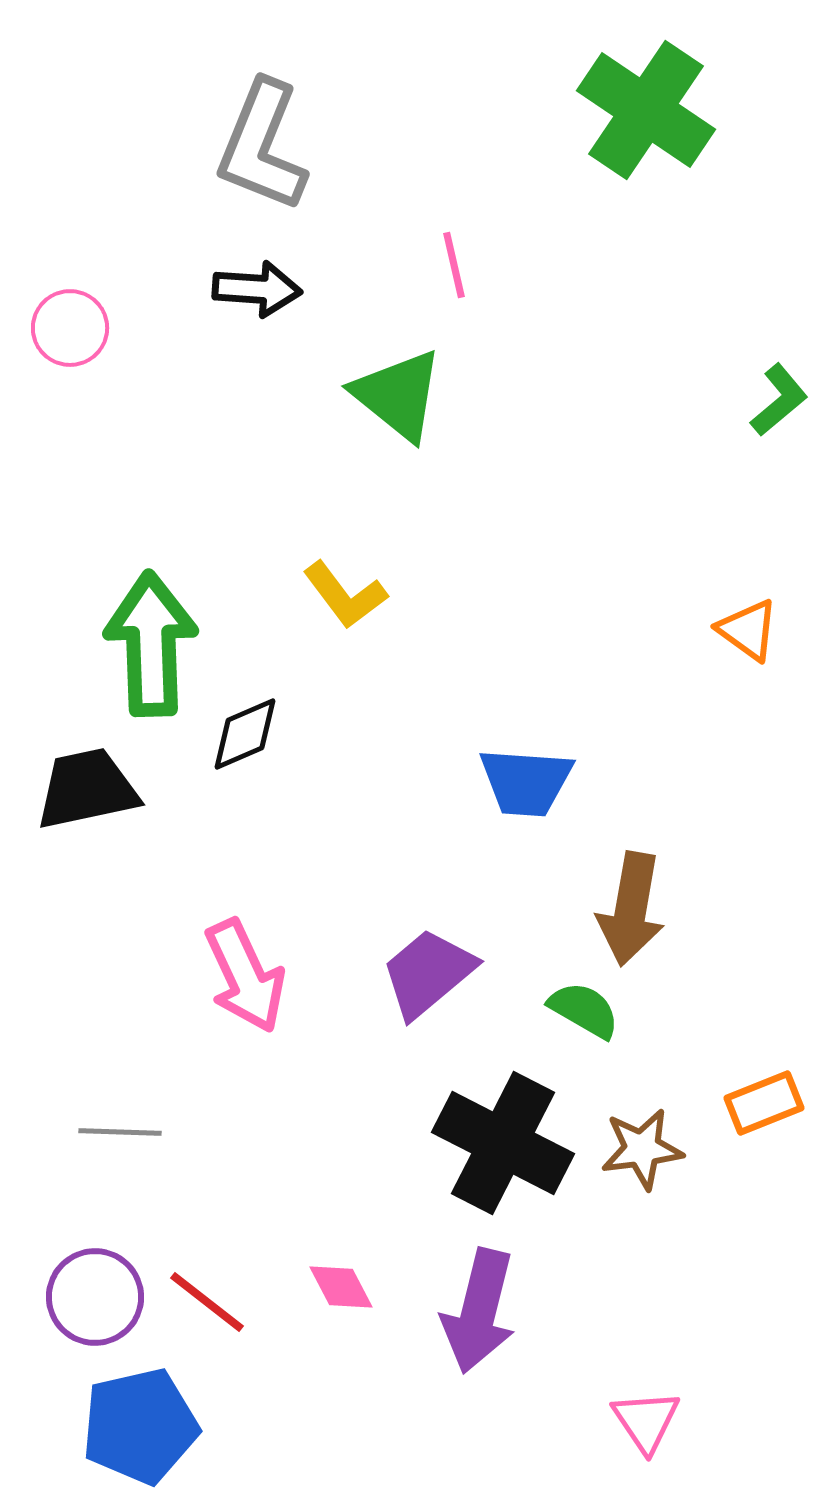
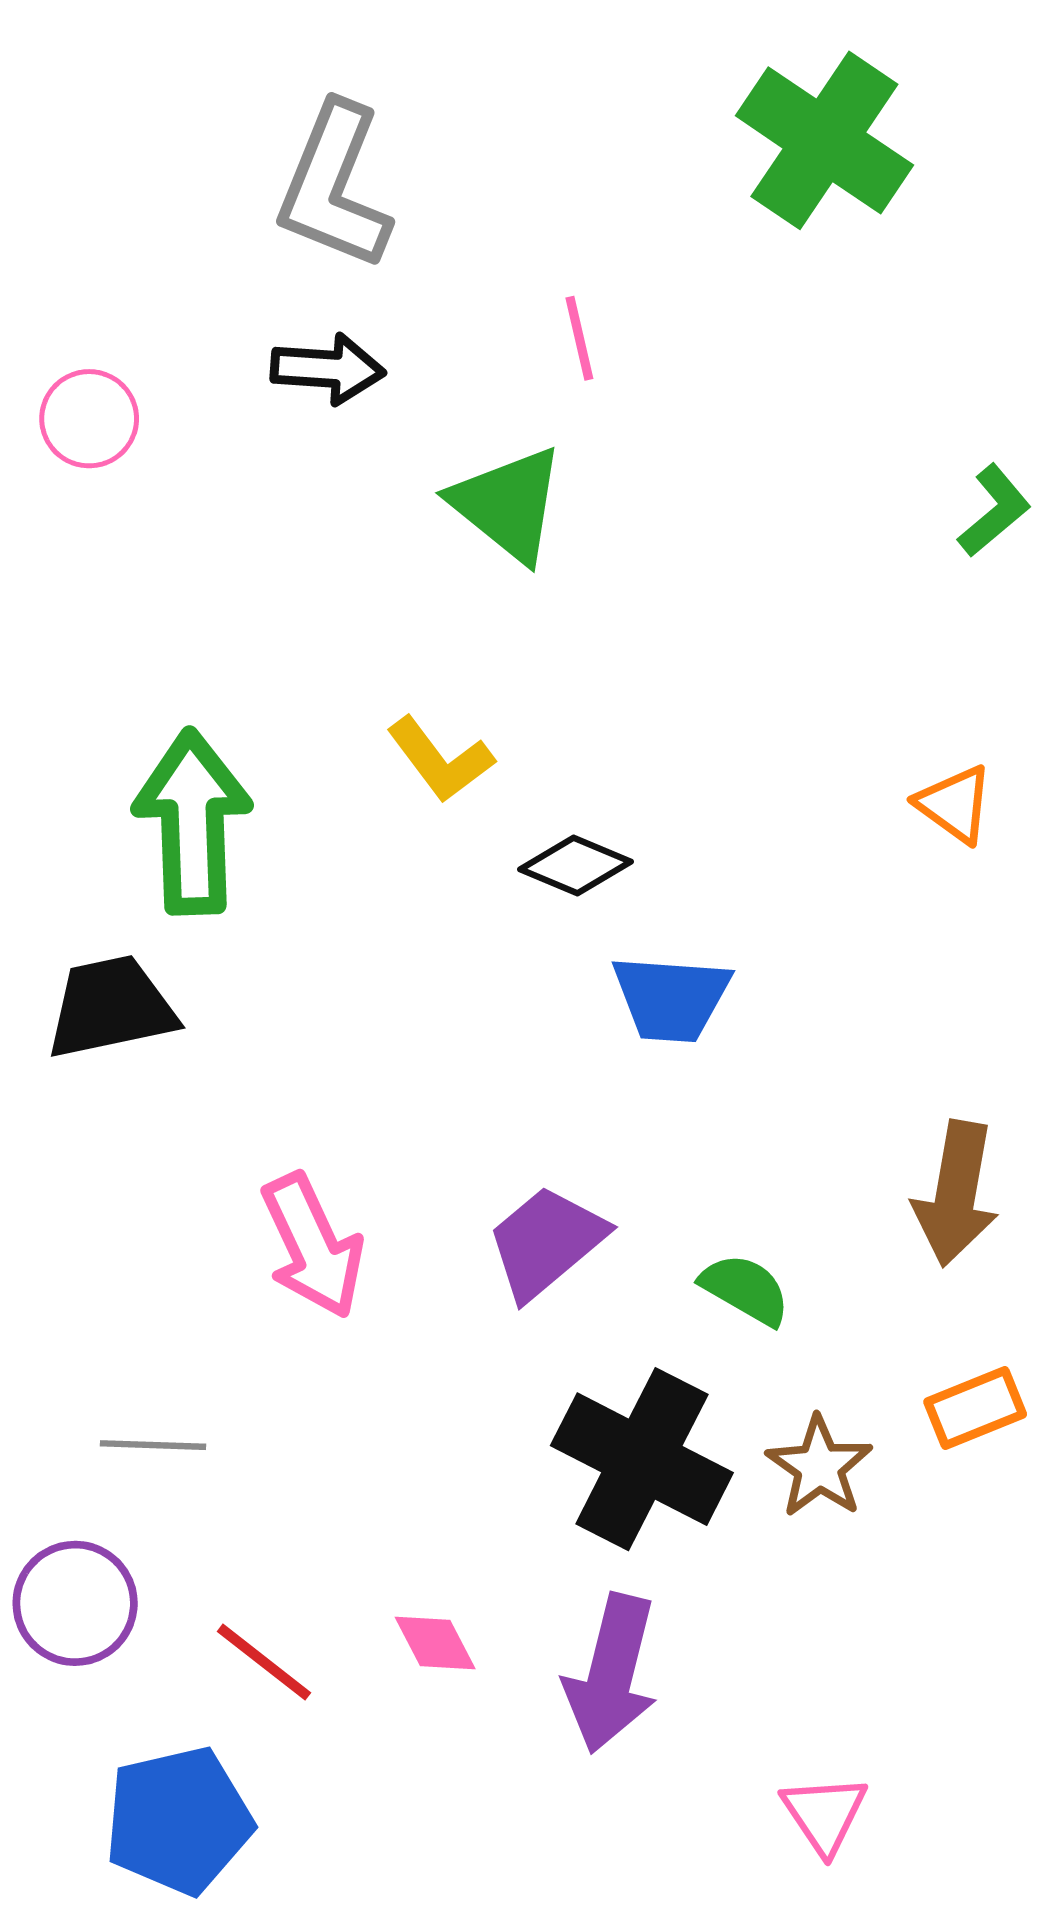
black diamond: (245, 734) -> (576, 865), moved, turned 46
brown arrow: (631, 909) -> (956, 1194), moved
brown star: (642, 1149) -> (819, 1467), turned -30
purple circle: (95, 1297) -> (75, 1603), moved

